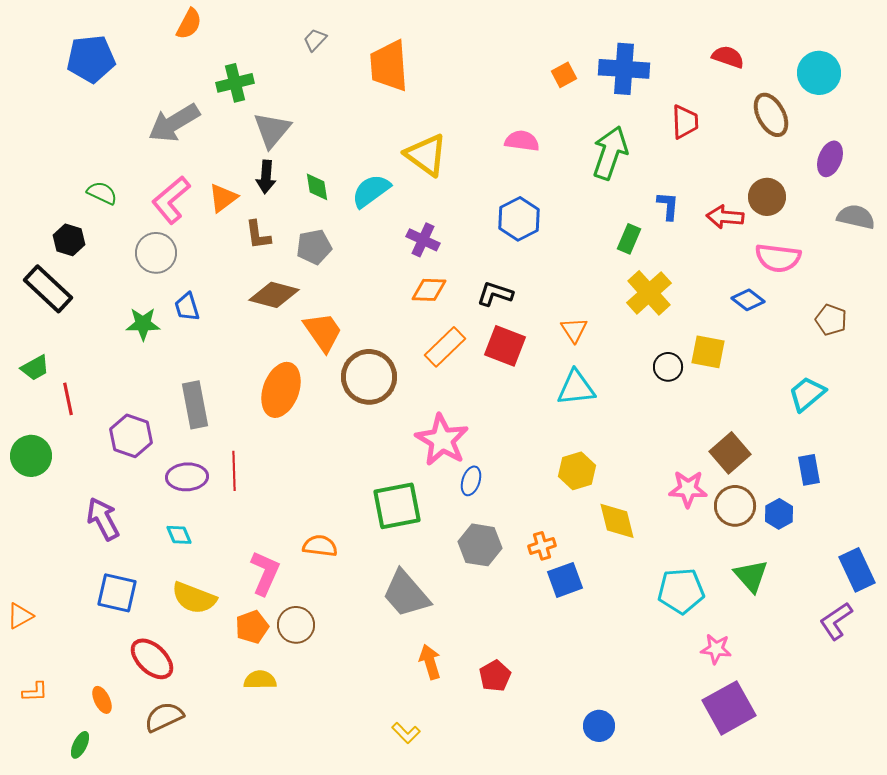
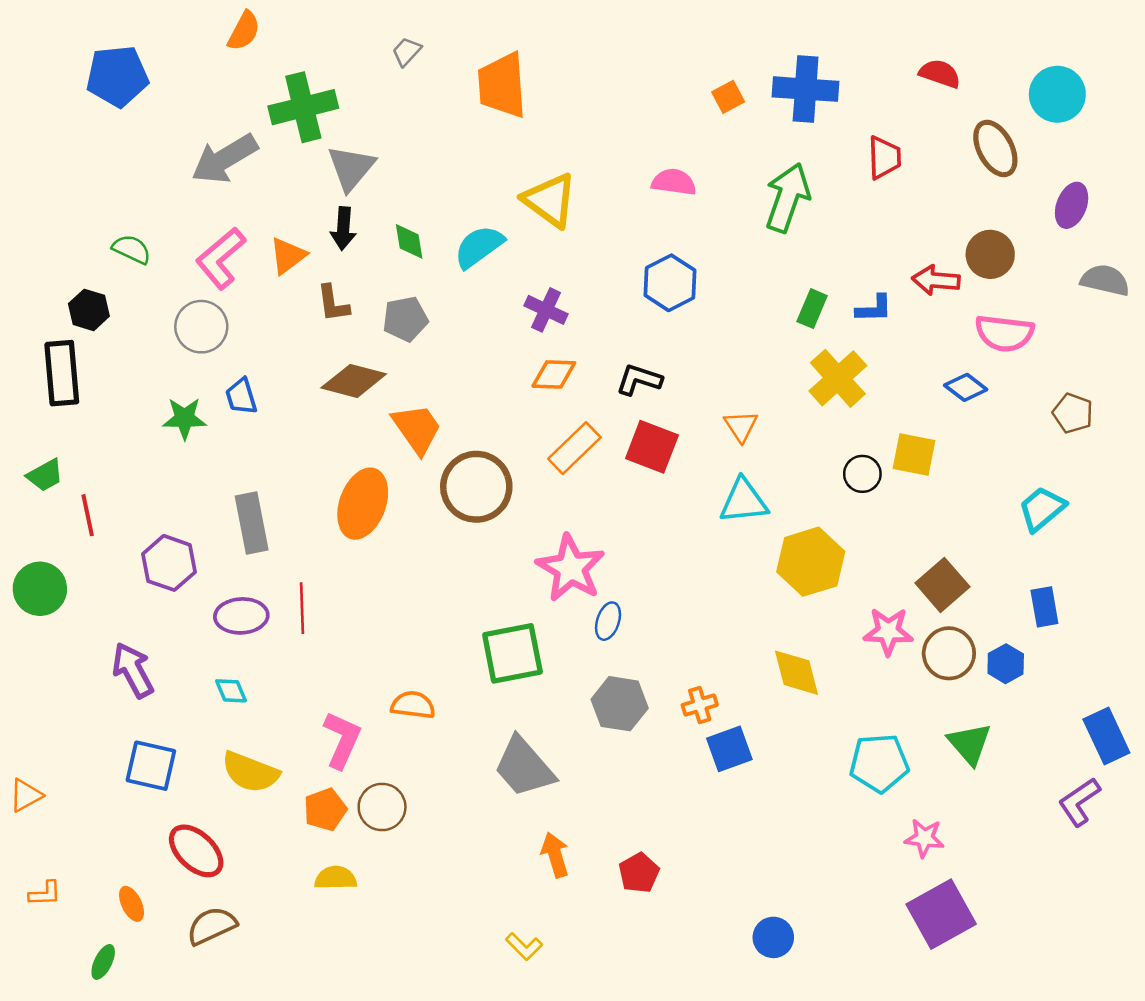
green cross: (235, 83) -> (303, 107), size x1.4
blue L-shape: (668, 206) -> (874, 309), moved, turned 84
black rectangle: (48, 289) -> (62, 373), turned 42
yellow hexagon: (577, 471) -> (811, 562), moved, size x1.4

